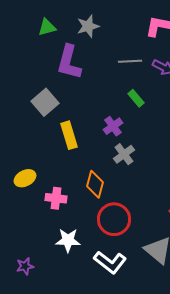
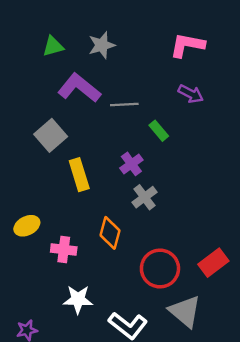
gray line: (130, 61) -> (124, 105), moved
purple L-shape: (69, 62) -> (79, 88), turned 114
red circle: (114, 219) -> (160, 269), moved

